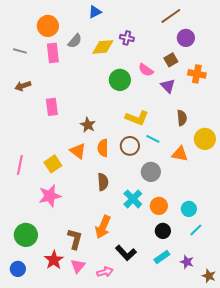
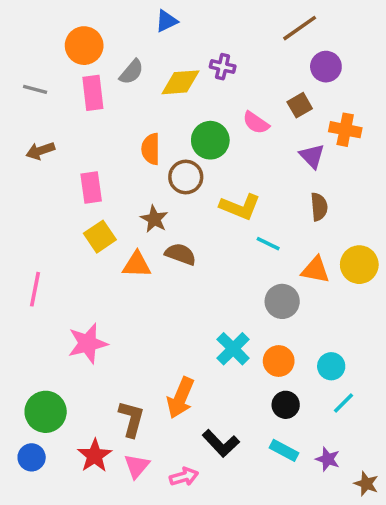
purple triangle: (168, 86) -> (312, 156), moved
yellow circle: (205, 139) -> (359, 265), moved
brown circle: (130, 146) -> (186, 177), moved
orange semicircle: (103, 148) -> (151, 149), moved
orange triangle: (78, 151) -> (137, 265), turned -36
yellow square: (53, 164) -> (100, 237), moved
gray circle: (151, 172) -> (282, 301), moved
brown semicircle: (103, 182) -> (181, 254), moved, turned -66
cyan rectangle: (162, 257) -> (284, 450), turned 63
blue circle: (18, 269) -> (32, 457), moved

